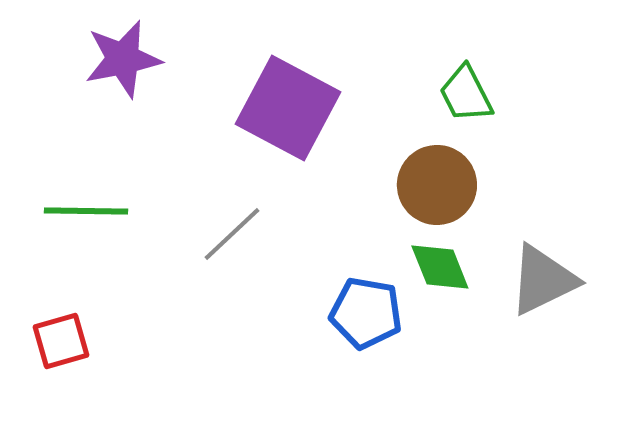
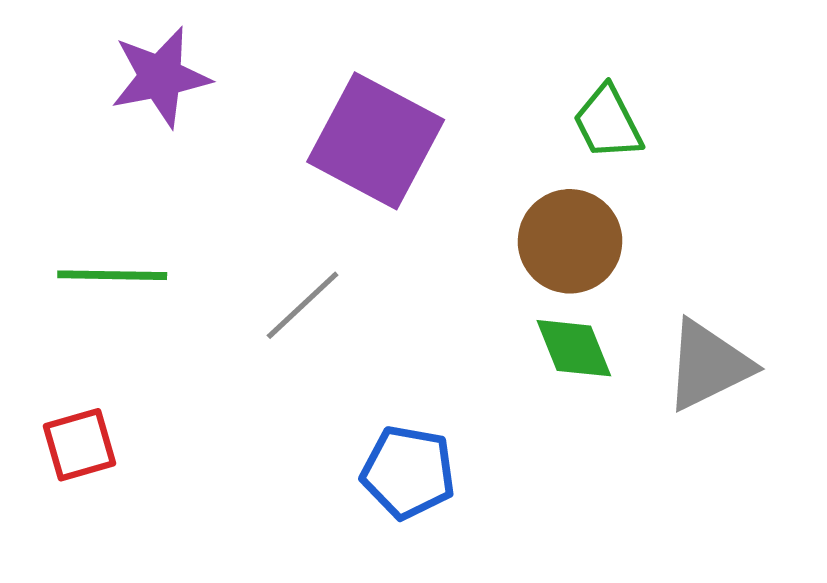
blue pentagon: (366, 313) -> (408, 472), moved

